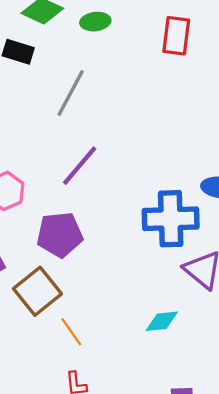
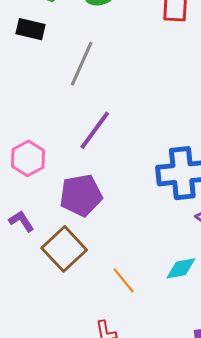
orange line: (71, 332) -> (124, 280), moved

